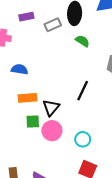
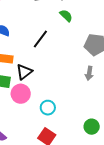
black line: (83, 91) -> (40, 39), moved

